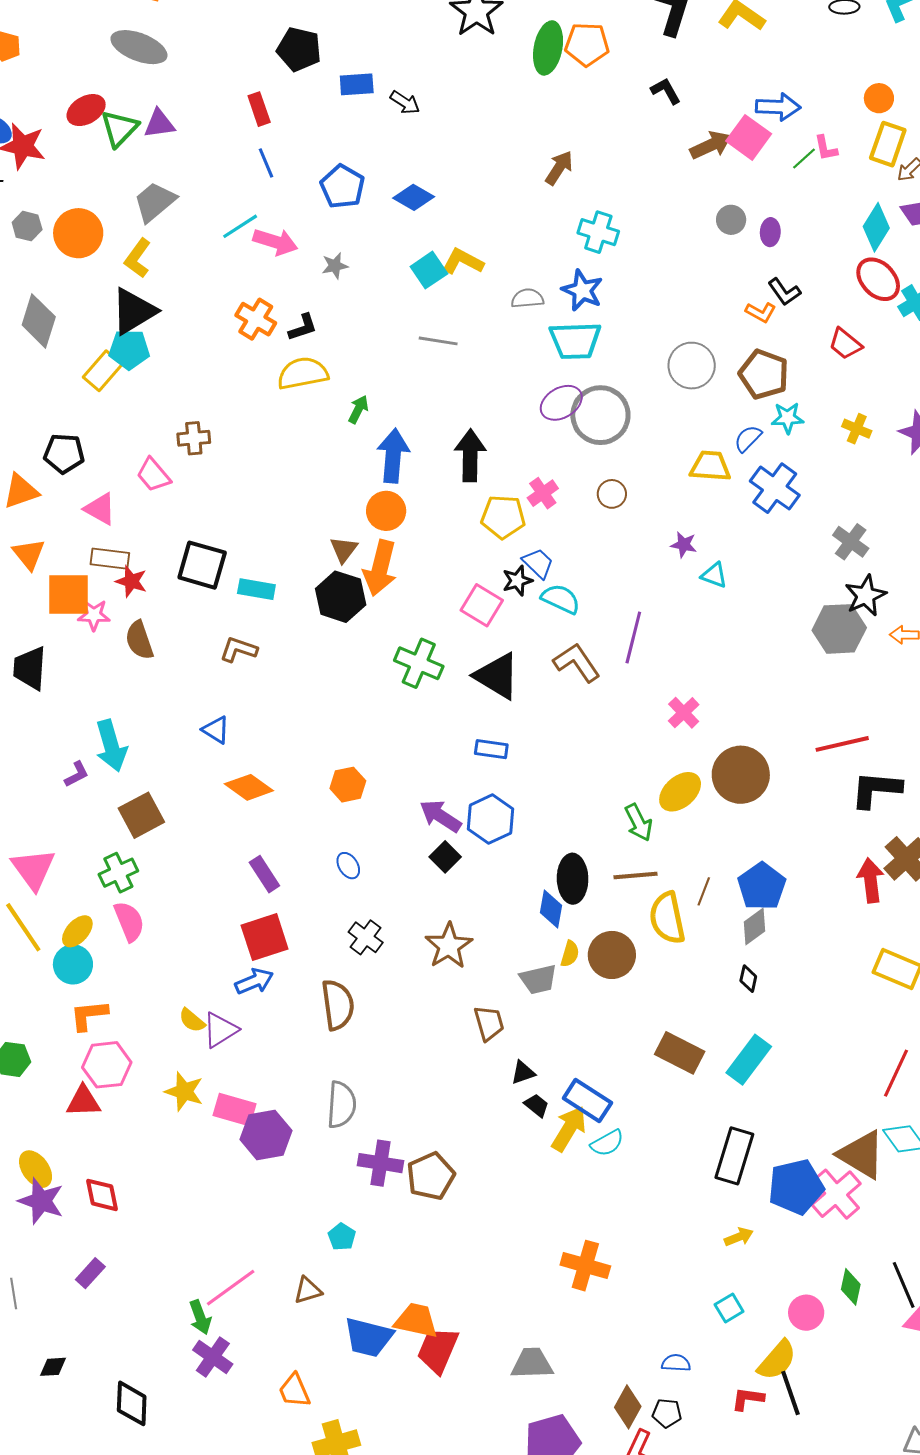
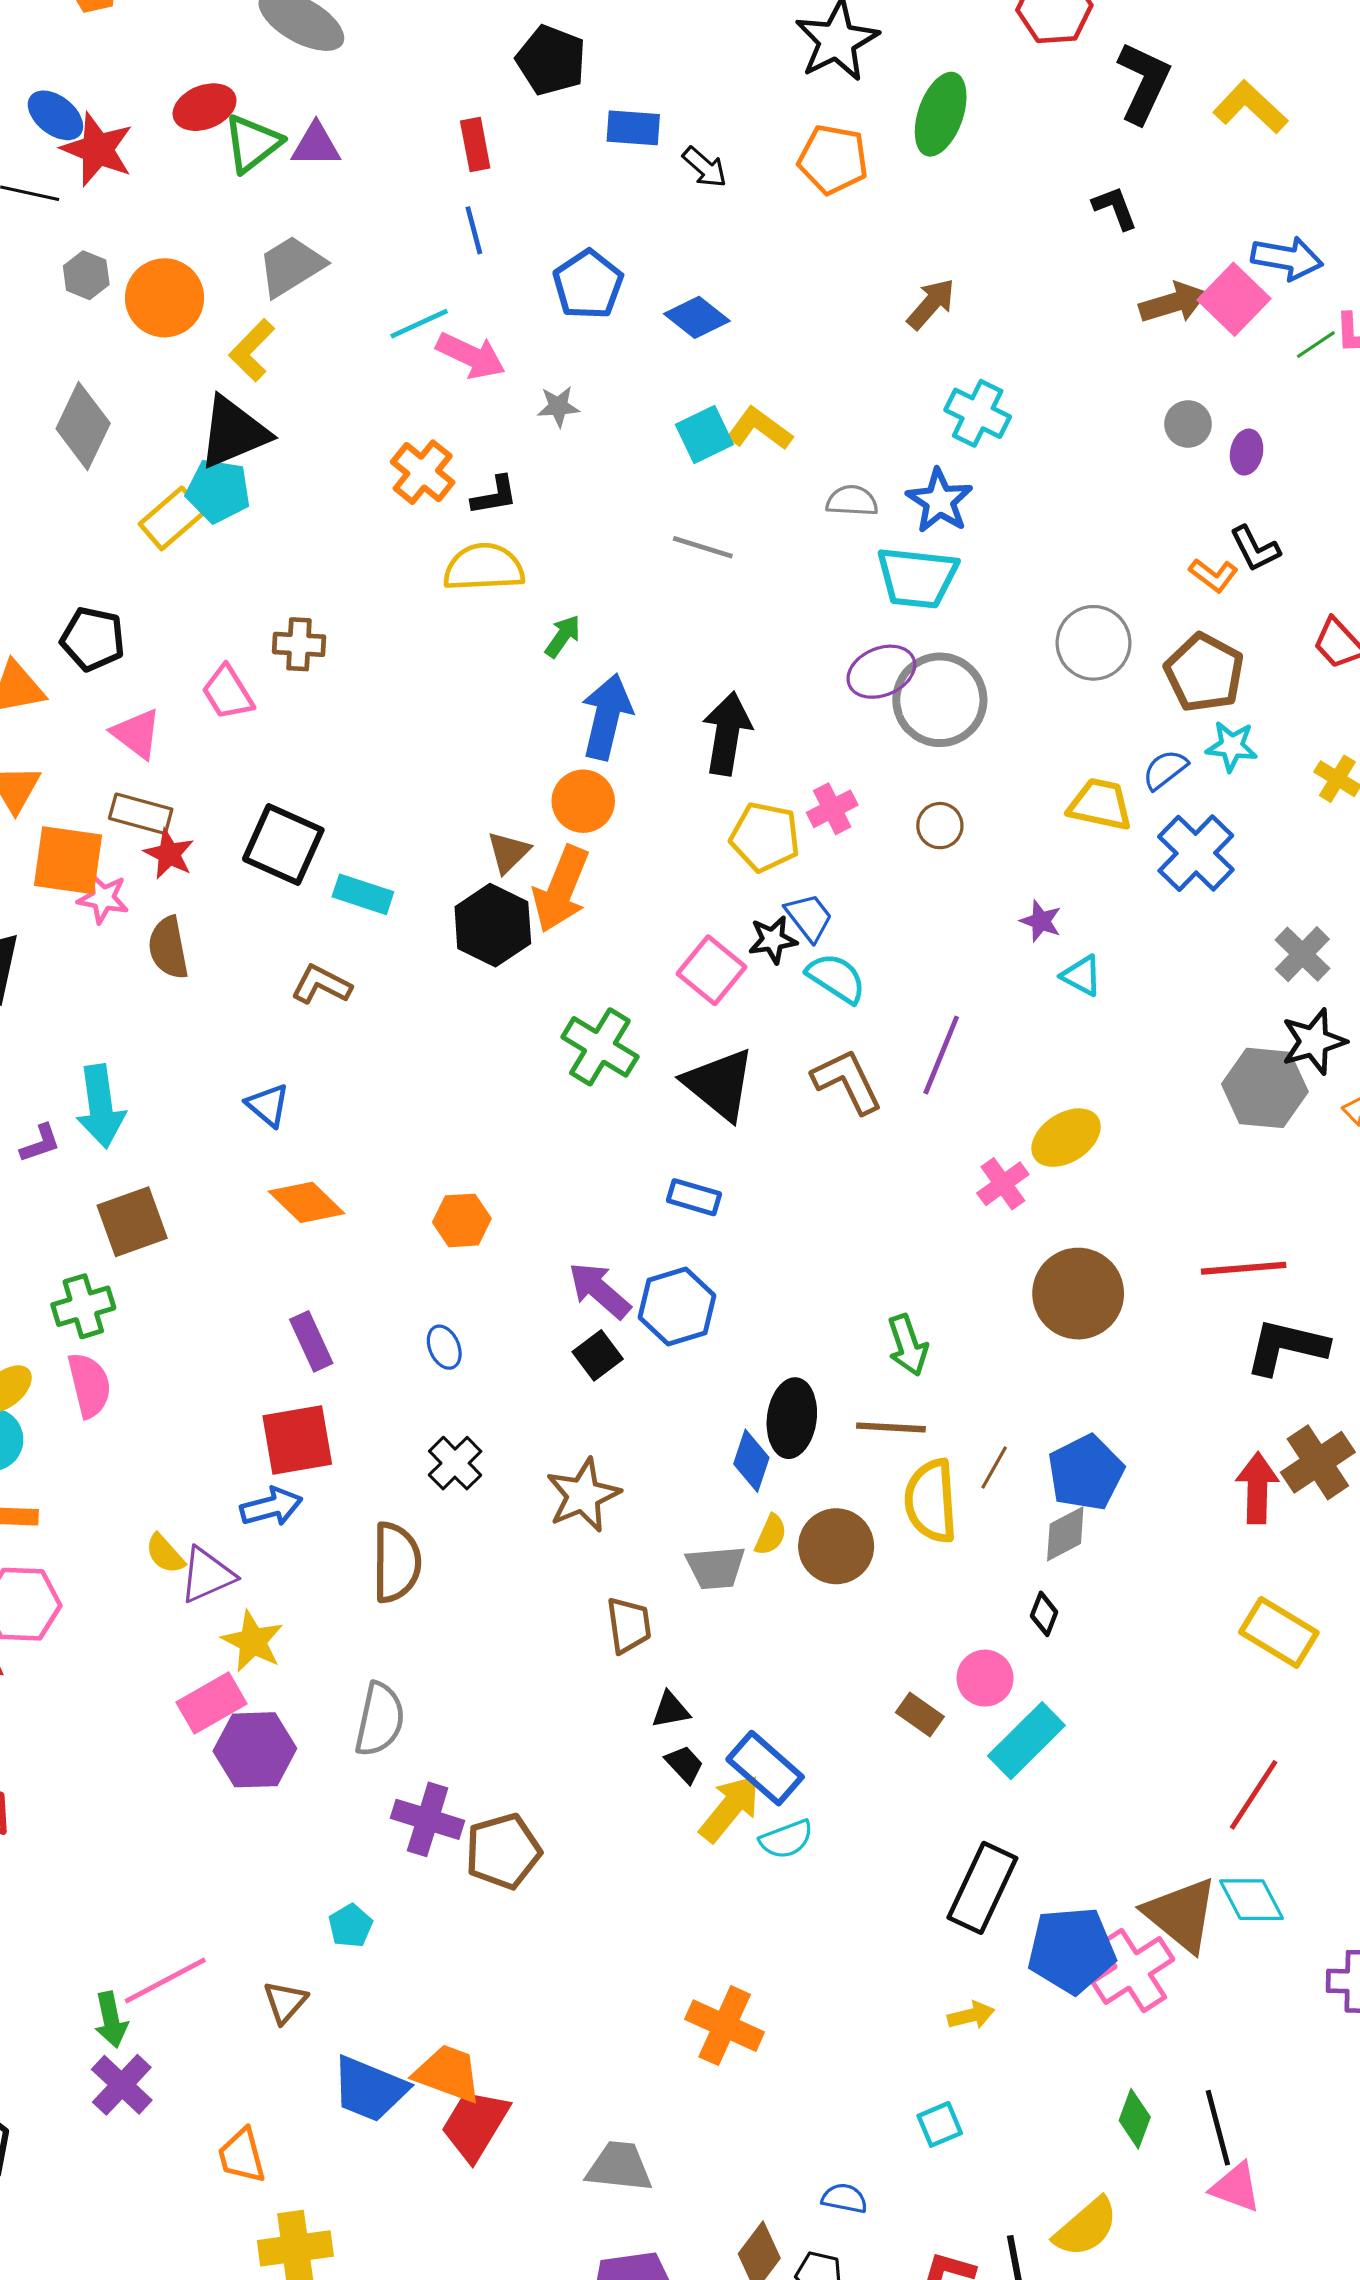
orange pentagon: (587, 44) -> (833, 159), moved
yellow ellipse: (680, 792) -> (1066, 1138), moved
brown rectangle: (680, 1053) -> (920, 1714), size x0.6
yellow star: (184, 1091) -> (253, 1641), moved
pink rectangle: (235, 1110) -> (211, 1703), turned -54
brown triangle: (308, 1290) -> (285, 2002), turned -40
pink circle: (806, 1313) -> (985, 1678), moved
yellow semicircle: (777, 1360) -> (1086, 2227), moved

